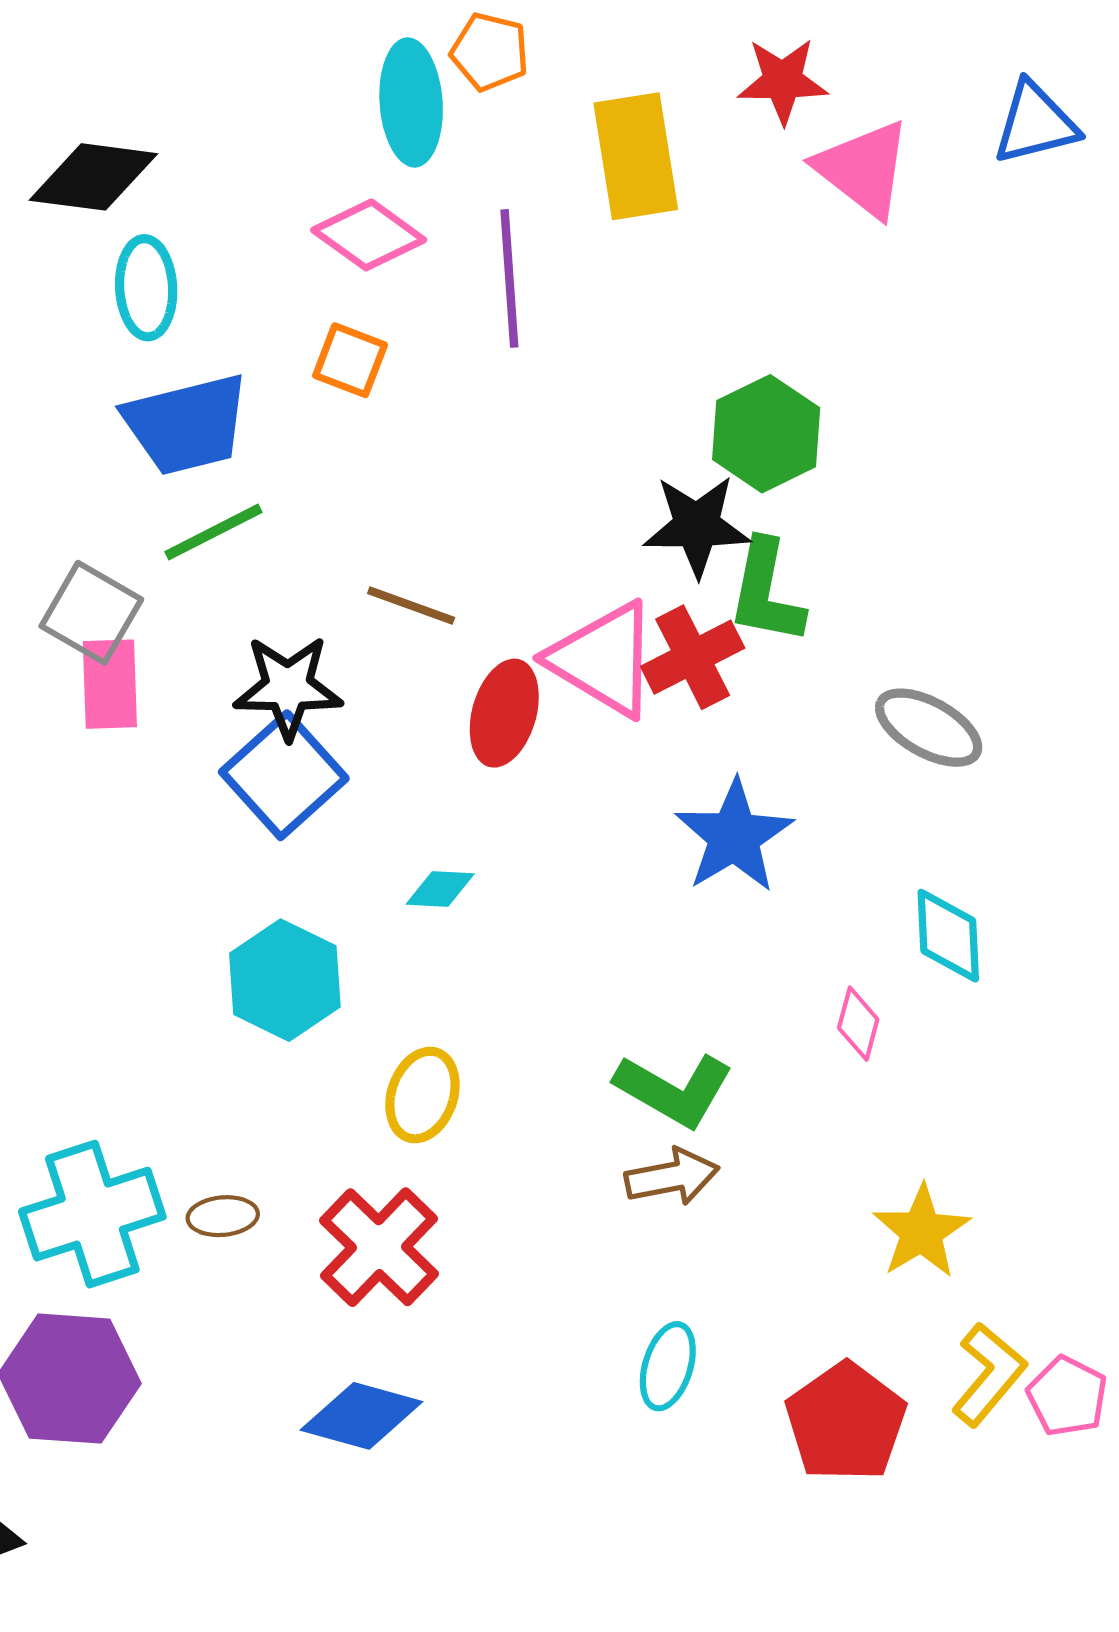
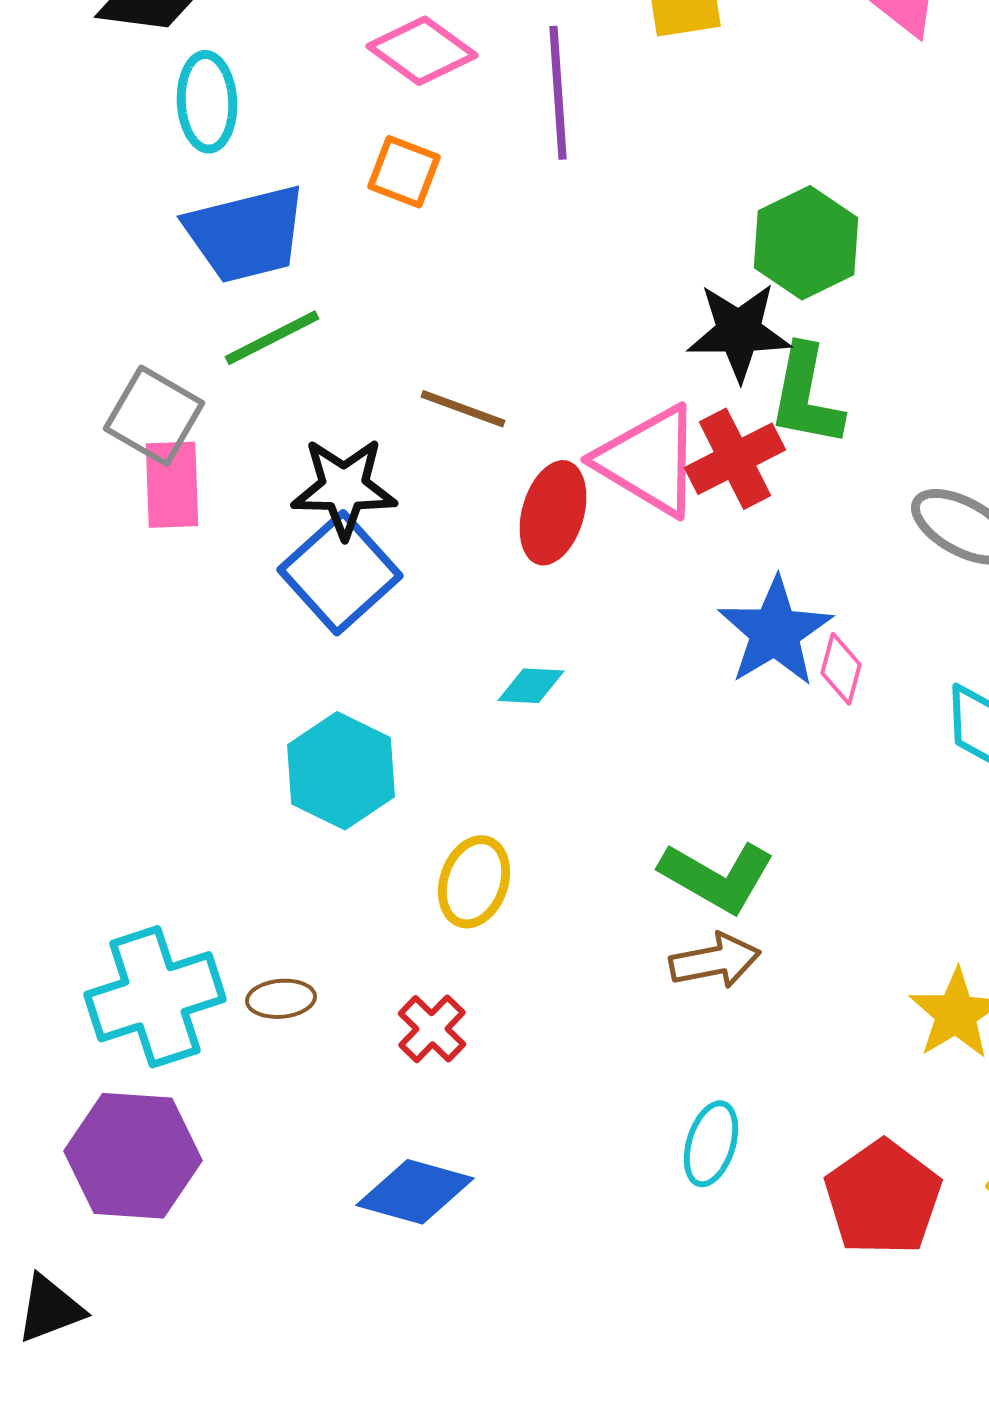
cyan diamond: (440, 889) -> (531, 686), moved
pink diamond: (858, 1024) -> (841, 669), moved
red cross: (379, 1247) -> (432, 1029), size x0.6

